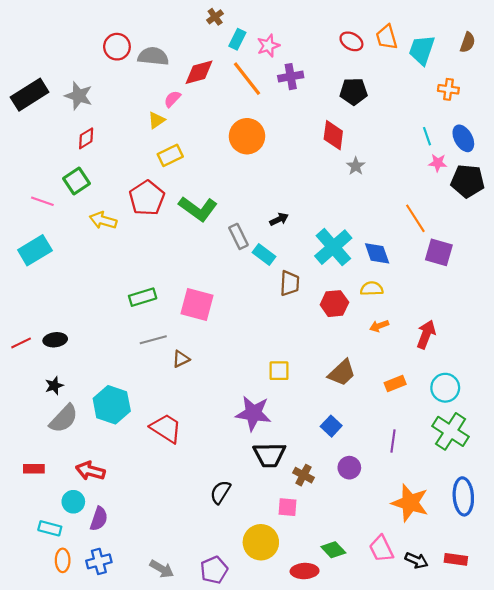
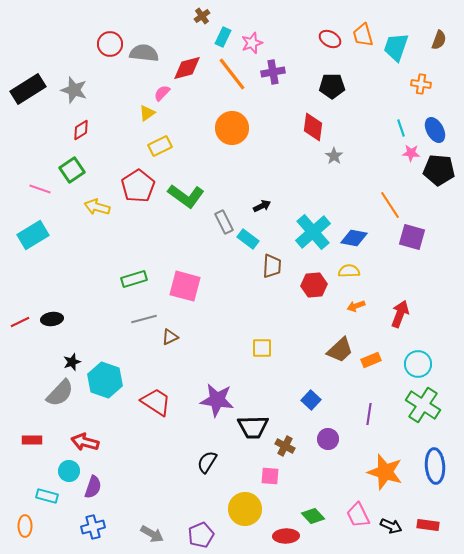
blue diamond: (377, 253) -> (354, 238), turned -60
brown trapezoid: (342, 373) -> (340, 350), moved
black star: (54, 386) -> (72, 362), moved
purple star: (253, 413) -> (217, 400), moved
orange ellipse: (63, 560) -> (25, 526), moved

